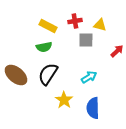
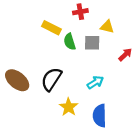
red cross: (75, 21) -> (80, 12), moved
green semicircle: (44, 47) -> (70, 42), moved, turned 84

